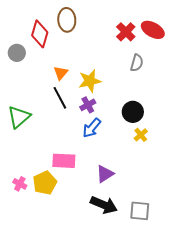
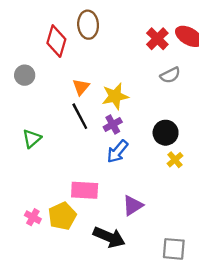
gray circle: (17, 53) -> (25, 75), moved
gray semicircle: (137, 63) -> (170, 75), turned 48
green triangle: (19, 117) -> (32, 139), size x0.7
black arrow: (104, 205) -> (109, 237), moved

